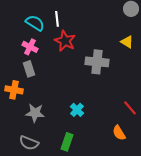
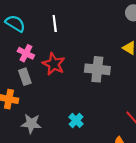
cyan semicircle: (35, 23) -> (15, 23), moved
red star: (65, 41) -> (54, 64), moved

